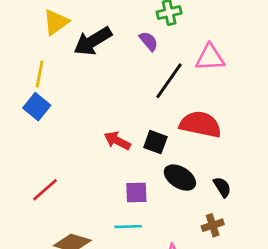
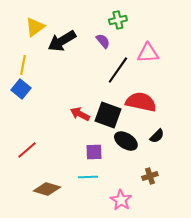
black square: (155, 142) -> (108, 115), size x1.5
black semicircle: (222, 187) -> (157, 136), moved, turned 77

